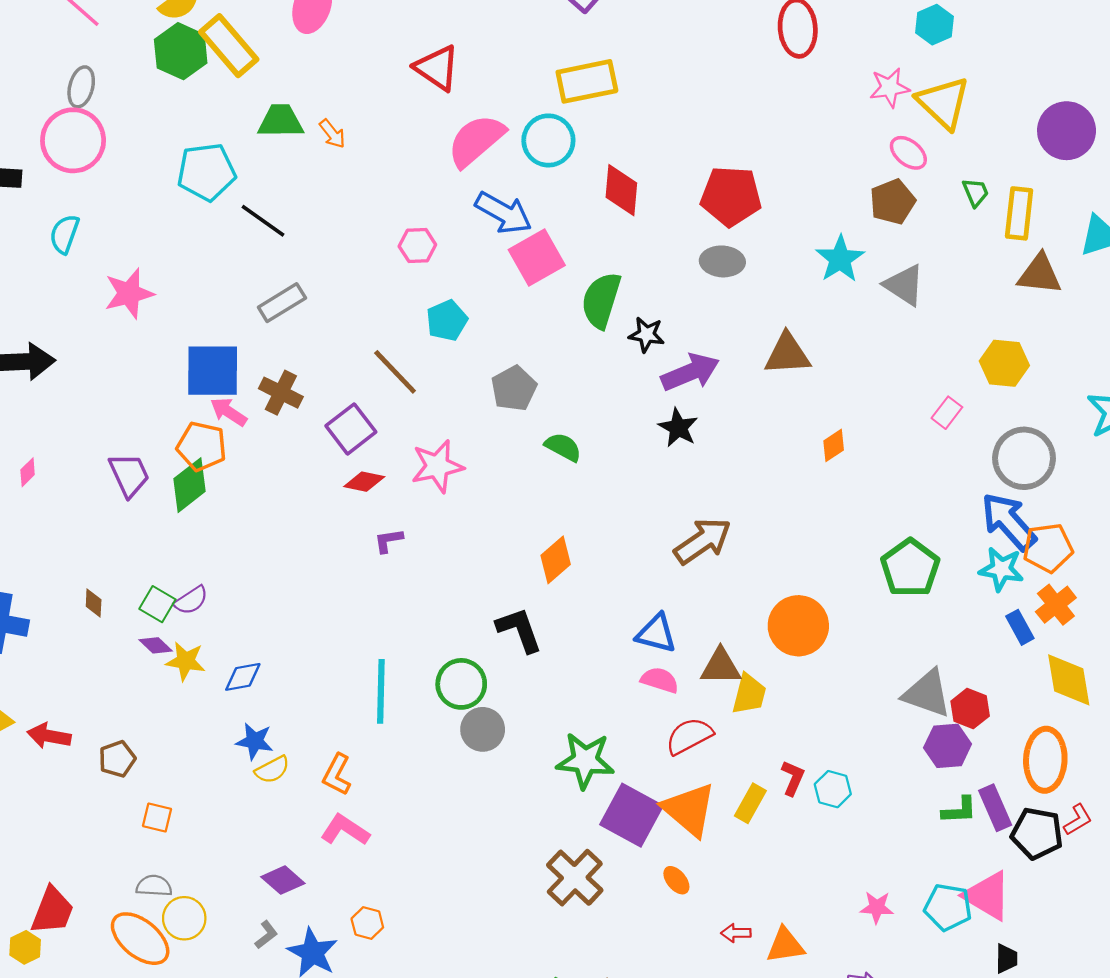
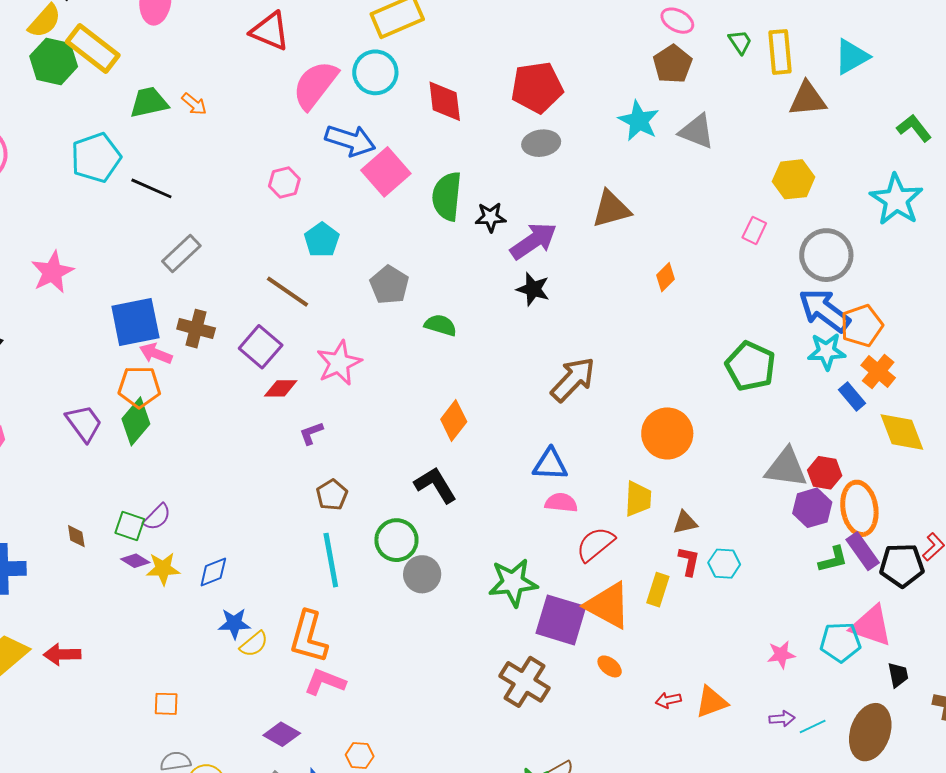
brown triangle: (721, 667) -> (685, 522), moved, size x0.7
brown pentagon: (117, 759) -> (332, 495), moved
orange ellipse: (1045, 760) -> (859, 508), moved
orange L-shape: (337, 774) -> (309, 637), size x1.5

